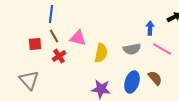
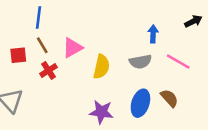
blue arrow: (150, 28) -> (153, 34), moved
pink triangle: (78, 38) -> (72, 48), turned -42

